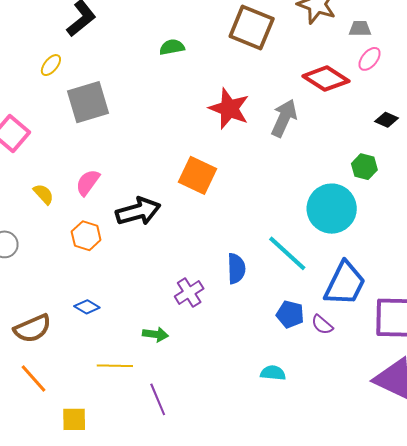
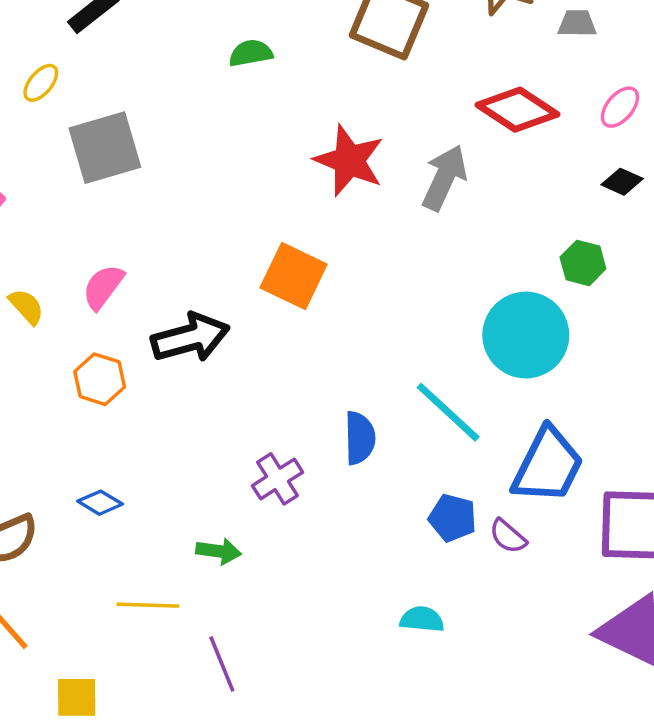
pink ellipse: (370, 59) -> (620, 107), moved

